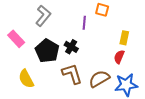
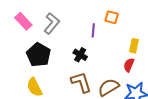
pink rectangle: (16, 39) -> (23, 21), moved
black pentagon: (47, 51) -> (39, 55), moved

